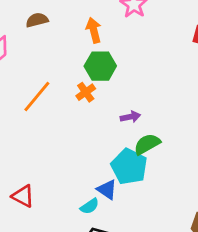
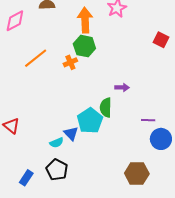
orange arrow: (94, 30) -> (85, 20), size x1.4
purple arrow: (130, 117) -> (122, 87), moved
green semicircle: (147, 144) -> (106, 108), turned -72

